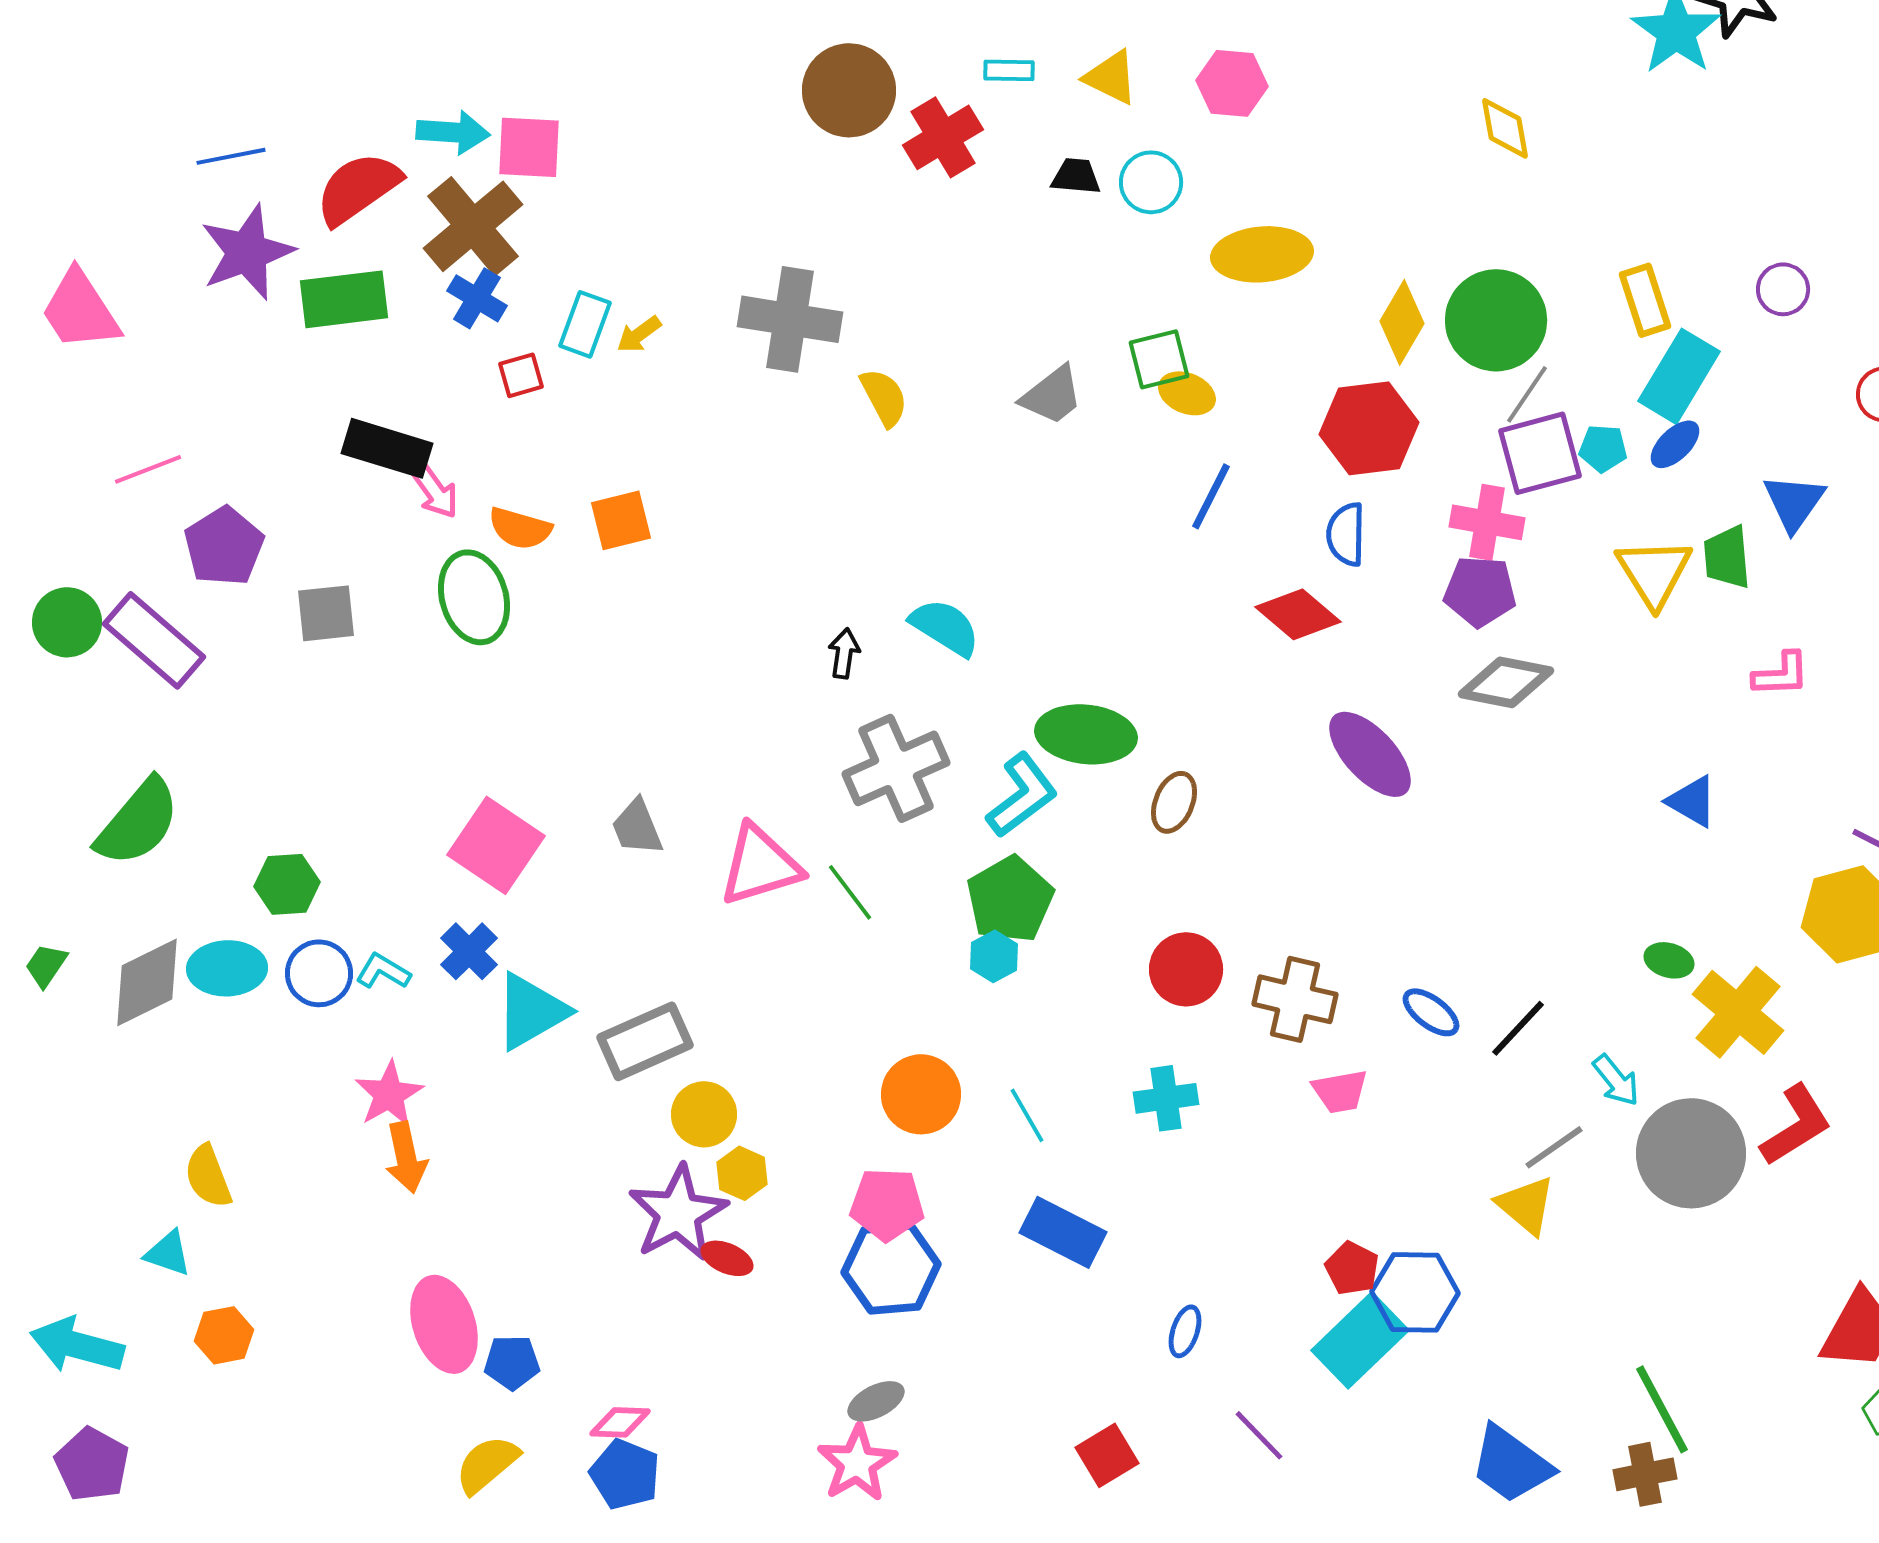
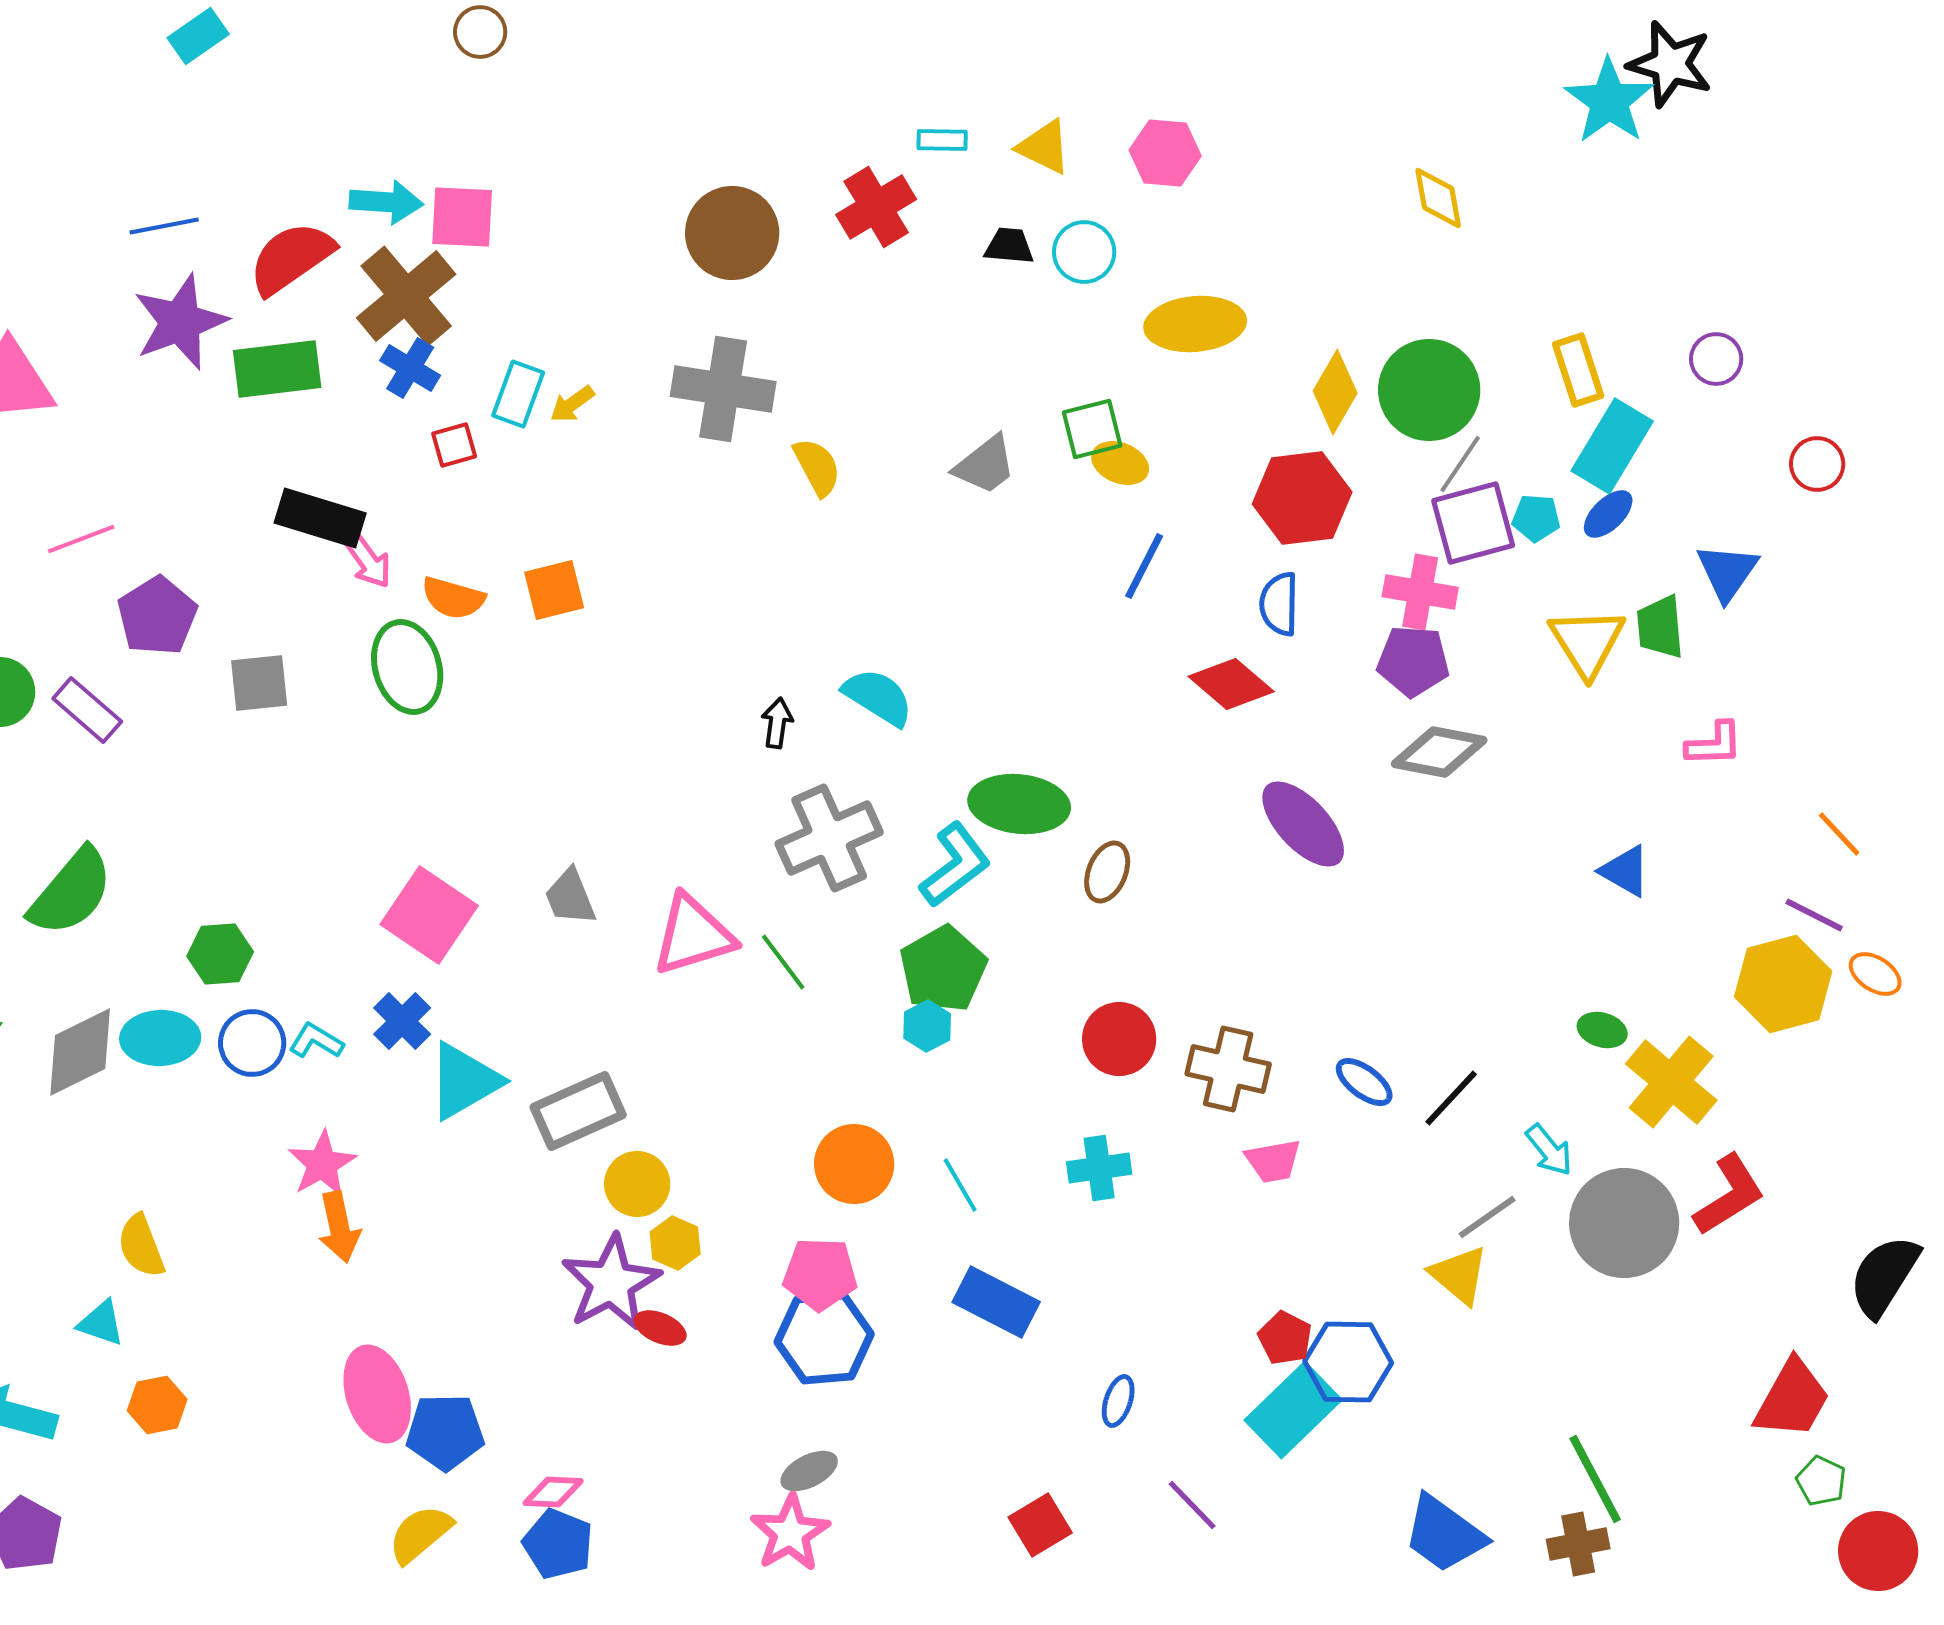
brown circle: (849, 90) -> (732, 233), moved
purple rectangle: (154, 640) -> (87, 710), size x0.7
blue pentagon: (512, 1362) -> (445, 1432), size x1.4

